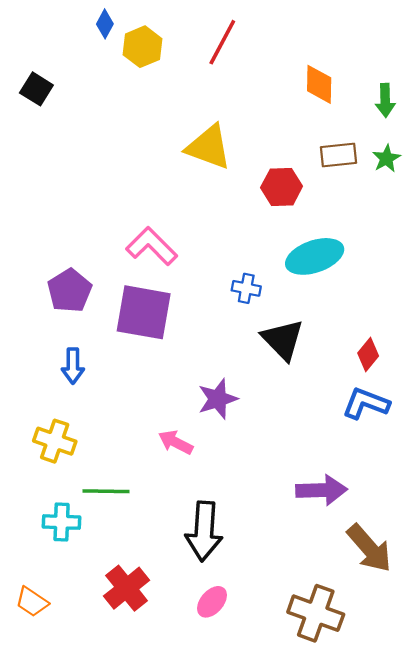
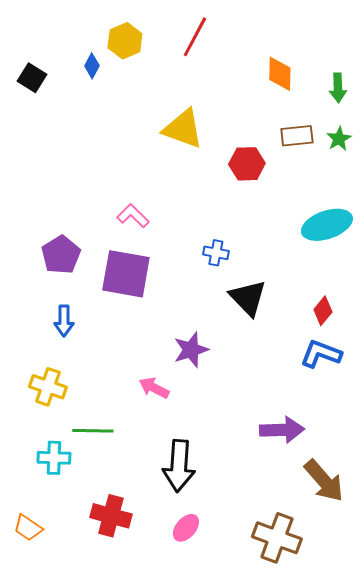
blue diamond: (105, 24) -> (92, 66), moved
pink L-shape: (152, 246) -> (133, 216), size x0.7
cyan ellipse: (315, 256) -> (327, 225), moved
red cross: (127, 588) -> (111, 516), turned -36

